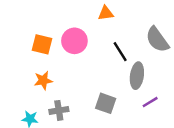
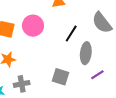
black line: (120, 52) -> (71, 34), turned 66

